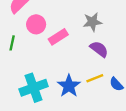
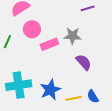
gray star: (92, 22) -> (72, 36), moved
yellow line: (95, 78) -> (73, 98), moved

